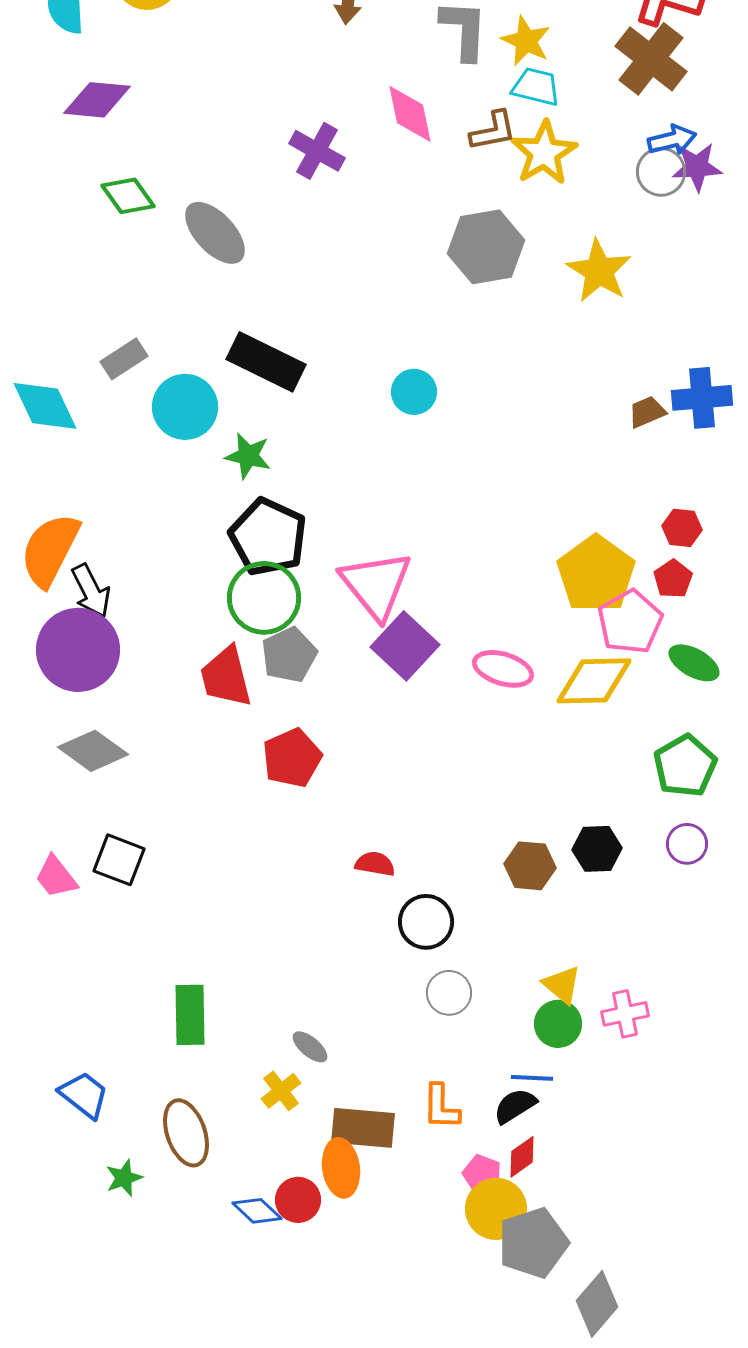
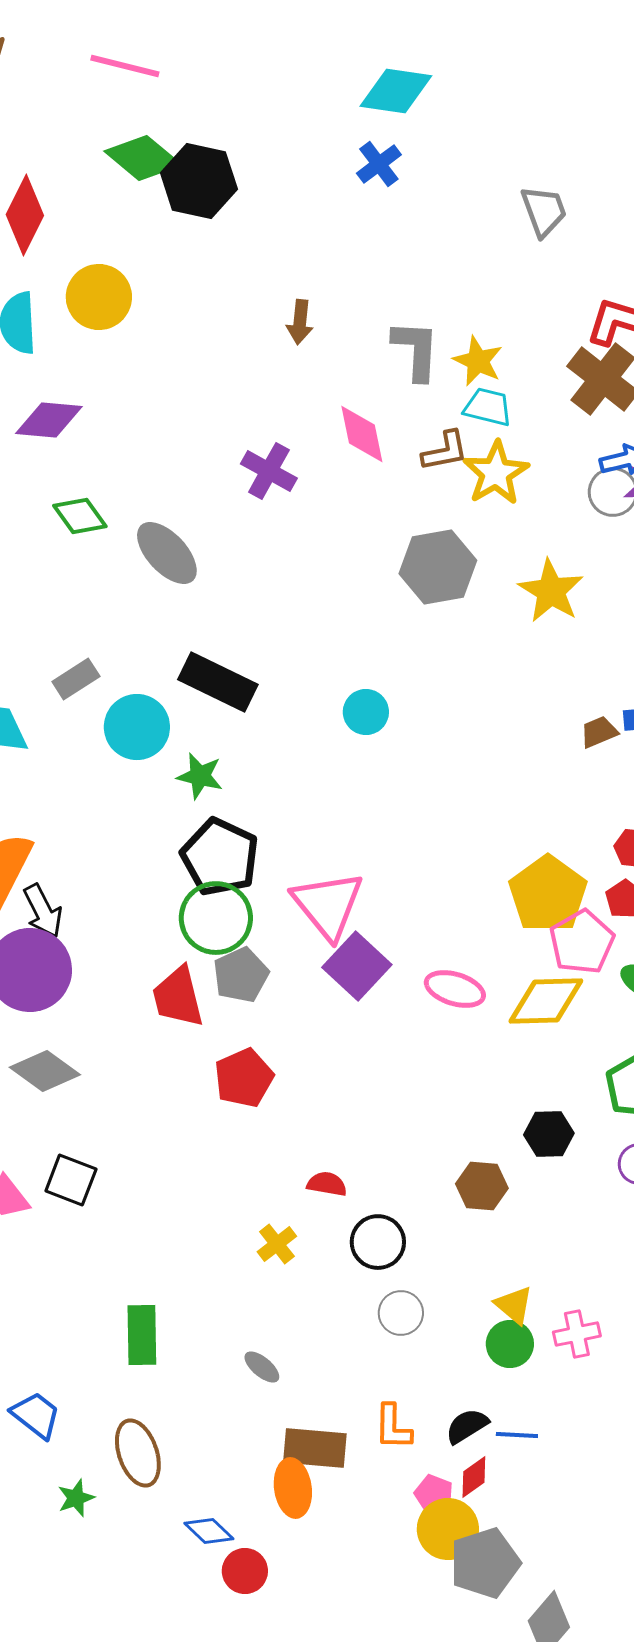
black hexagon: (597, 849) -> (549, 1134), moved
blue line: (532, 1078) -> (517, 1435), moved
yellow cross: (281, 1091) -> (277, 1244), moved
red circle: (298, 1200) -> (245, 1571), moved

